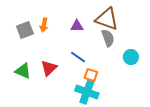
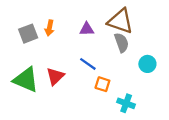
green triangle: (23, 71) -> (26, 80), size x1.4
cyan cross: (87, 92) -> (126, 103), moved, size x0.7

